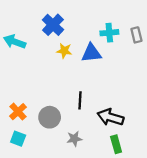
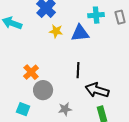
black line: (80, 100) -> (78, 70), moved
orange cross: (18, 112) -> (31, 72), moved
cyan square: (18, 139) -> (23, 109), moved

